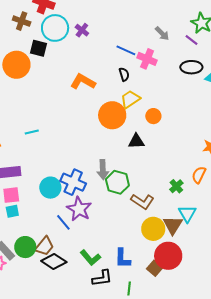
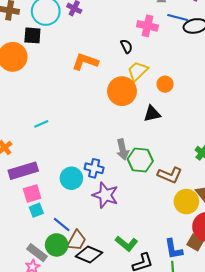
blue line: (126, 50) -> (178, 18), moved
blue cross: (73, 182) -> (94, 168), size x0.7
blue line: (63, 222) -> (62, 224), moved
blue L-shape: (123, 258) -> (174, 249), moved

